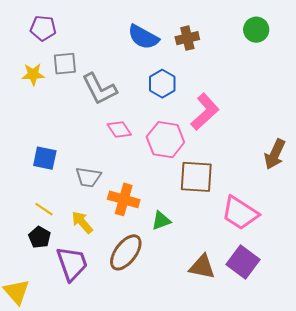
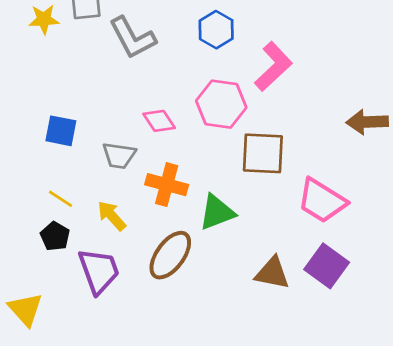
pink diamond: (119, 130) -> (159, 121), moved
brown arrow: (275, 154) -> (367, 122), turned 64
green triangle: (161, 221) -> (217, 212), size x1.4

